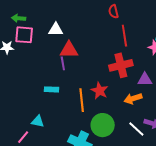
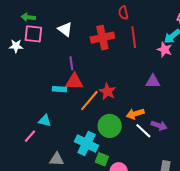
white triangle: (56, 30) -> (65, 29), turned 35
red triangle: (69, 50) -> (74, 82), moved
red cross: (121, 65) -> (102, 38), moved
orange arrow: (133, 99) -> (135, 114), moved
orange line: (82, 100) -> (89, 101), turned 45

